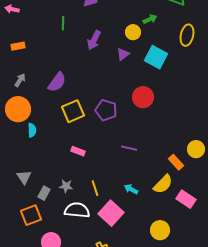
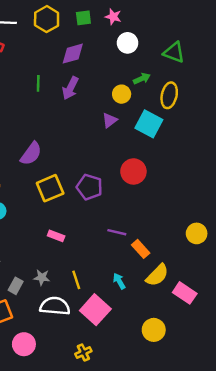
yellow ellipse: (187, 35) -> (169, 95), moved
purple arrow: (94, 40) -> (70, 88), moved
orange rectangle: (176, 162) -> (141, 249), moved
cyan arrow: (131, 189) -> (119, 281), turned 32

